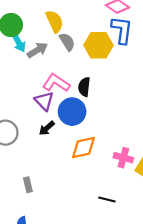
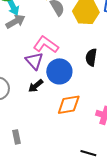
gray arrow: (37, 50) -> (15, 21), moved
black semicircle: (84, 87) -> (91, 57), moved

